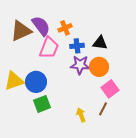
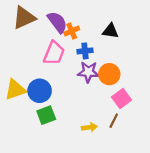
purple semicircle: (41, 26) -> (57, 22), moved
brown triangle: (21, 31) -> (24, 18), moved
black triangle: (100, 43) -> (110, 31), moved
yellow arrow: (81, 115) -> (89, 127), turned 104

